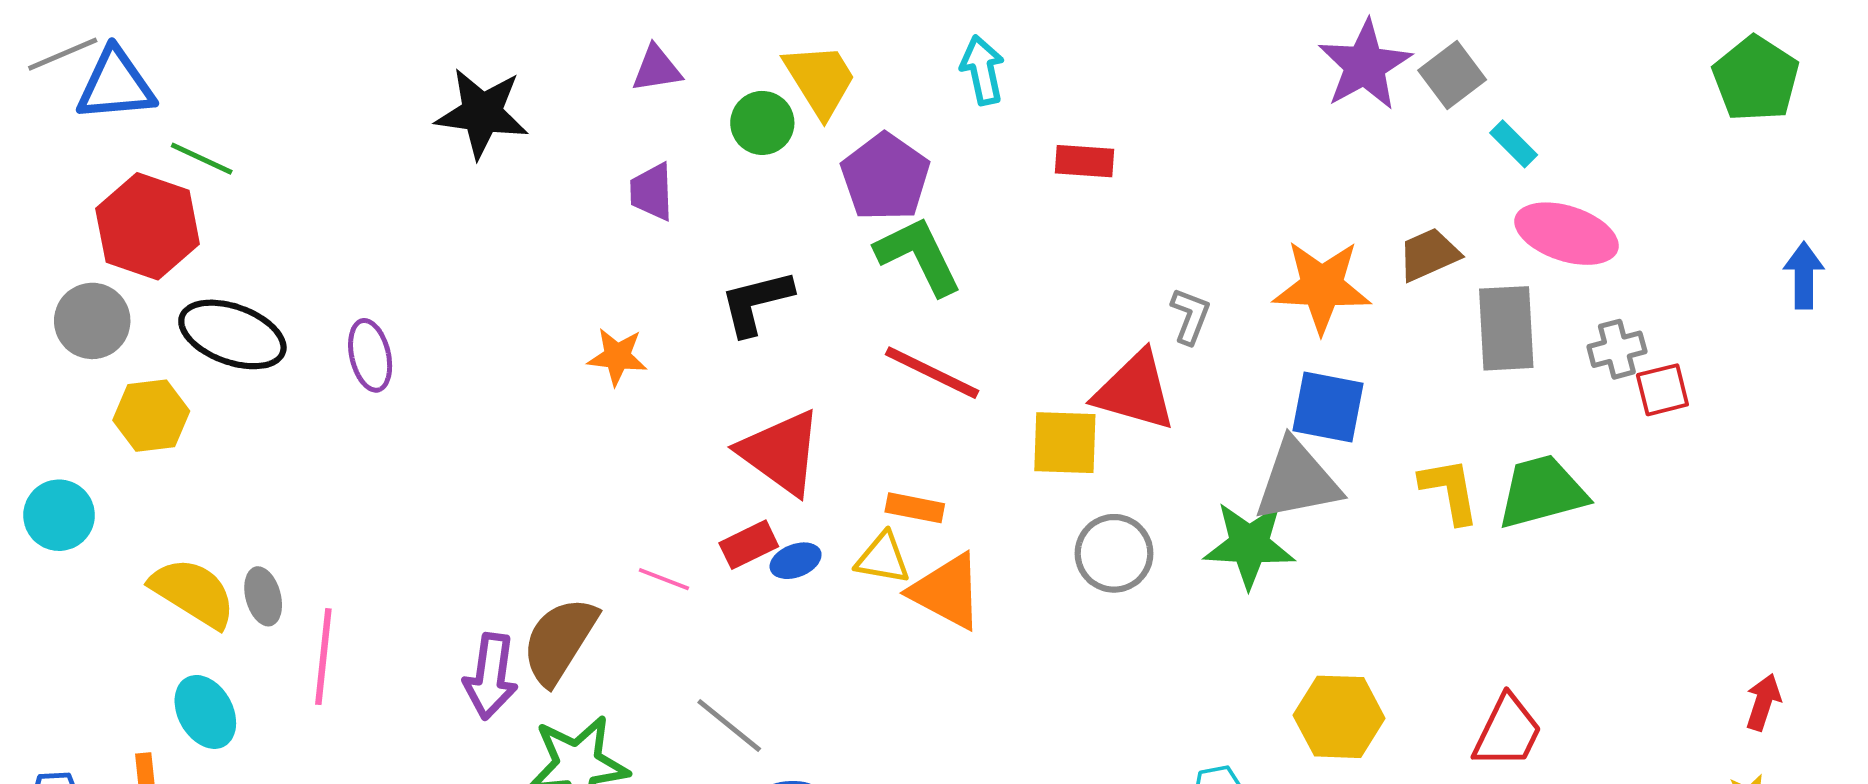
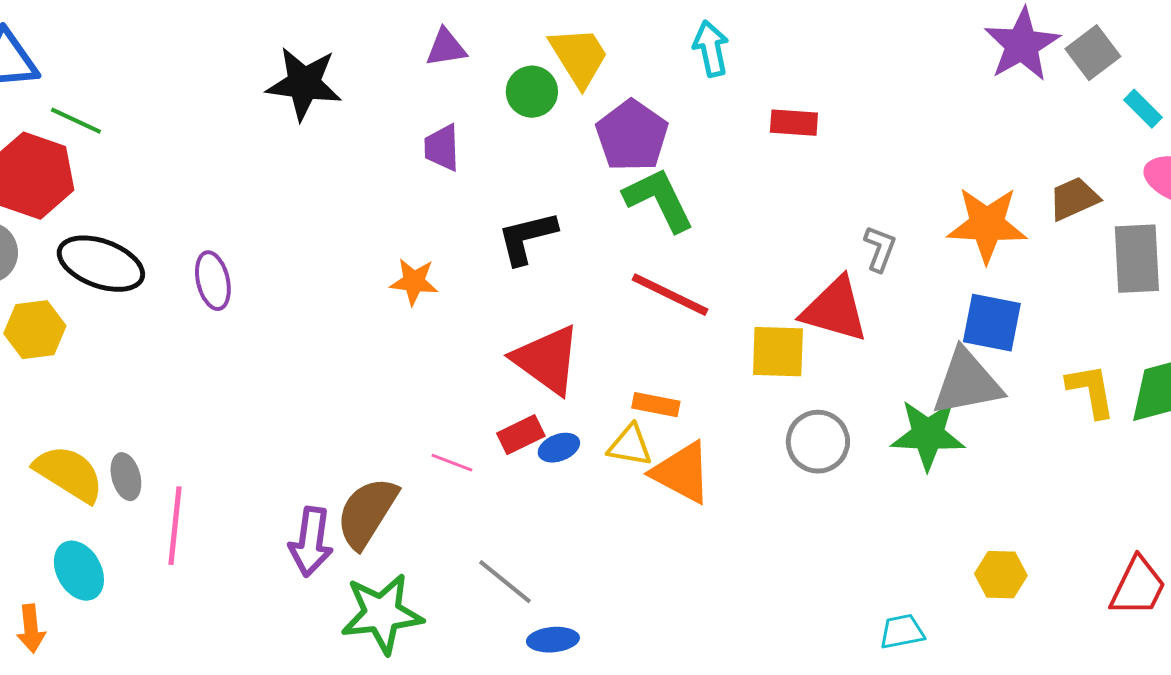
yellow hexagon: (1339, 717) -> (1001, 575), size x0.7

